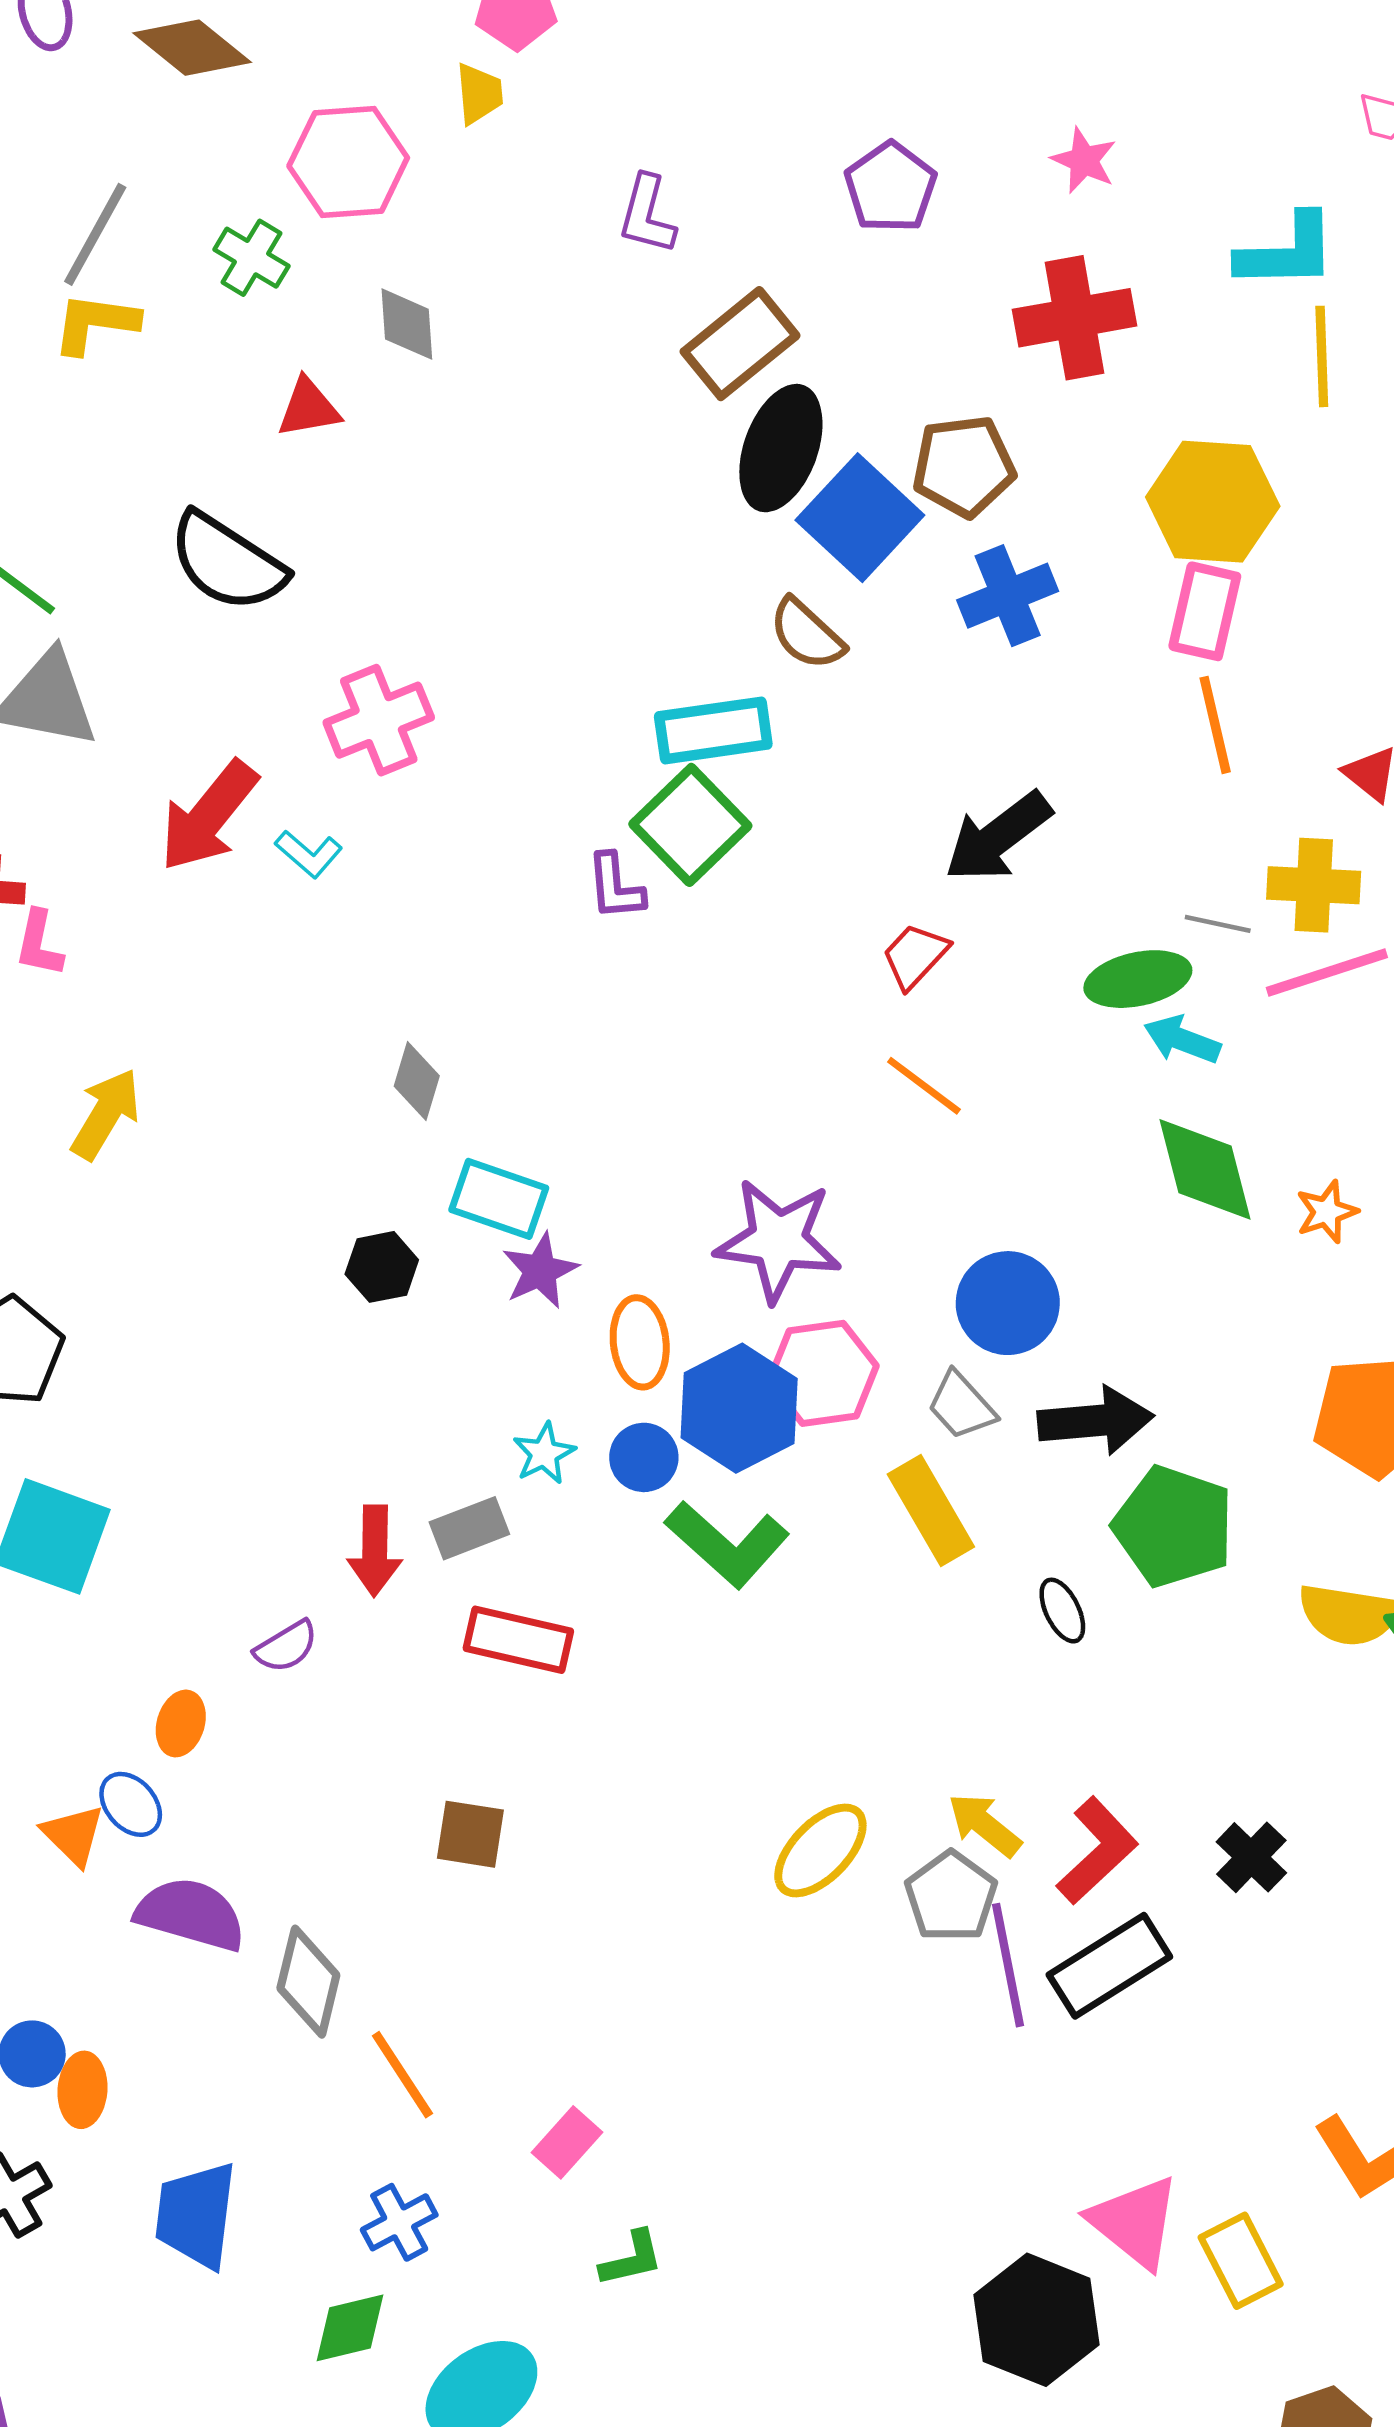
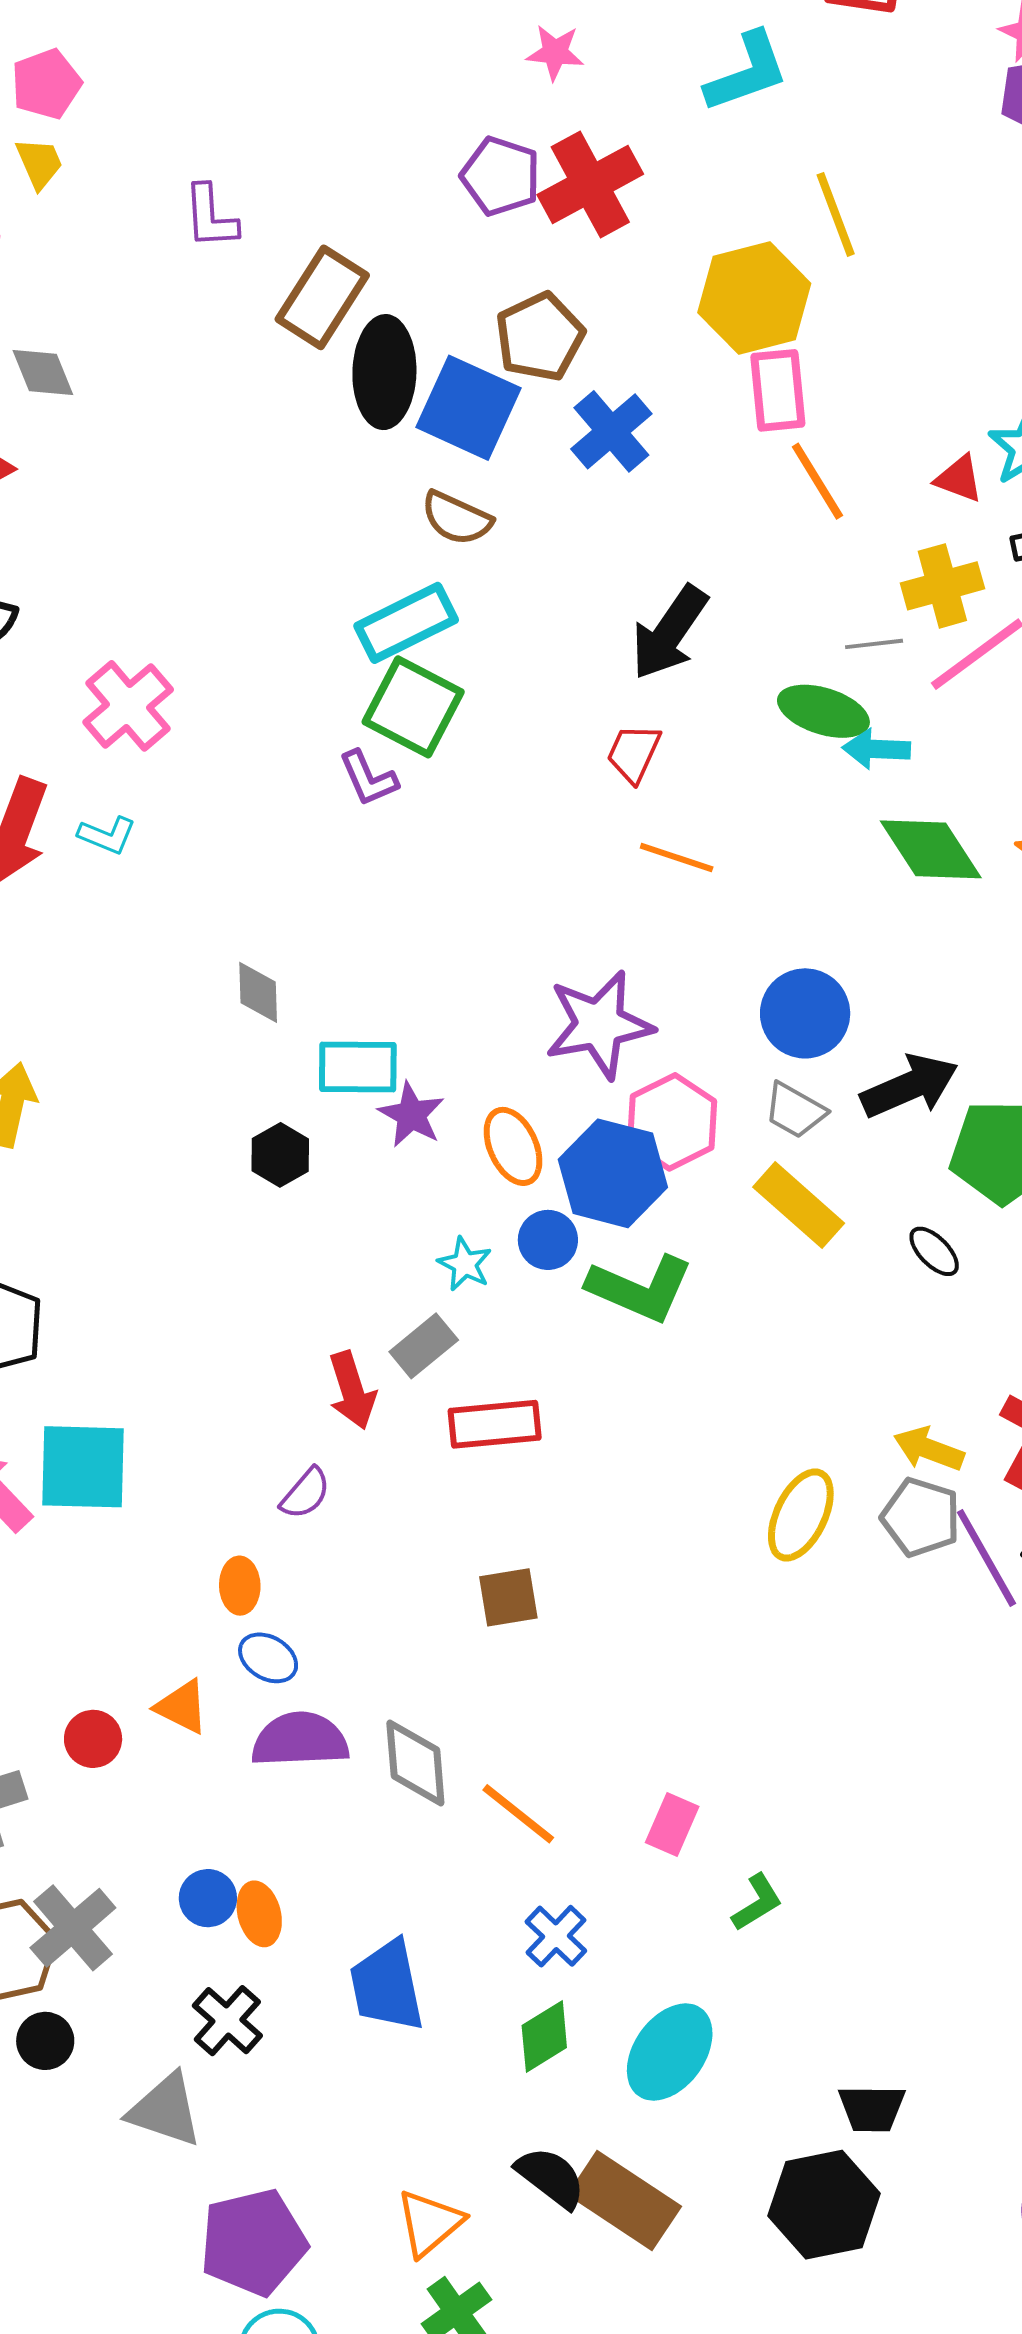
purple pentagon: (891, 187) -> (501, 176), moved
yellow line: (1322, 356) -> (836, 214), moved
green ellipse: (1138, 979) -> (823, 711), turned 48
blue ellipse: (131, 1804) -> (268, 1658), moved

